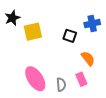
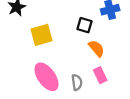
yellow square: (33, 32) -> (41, 35), moved
orange semicircle: (88, 58) -> (96, 48), moved

